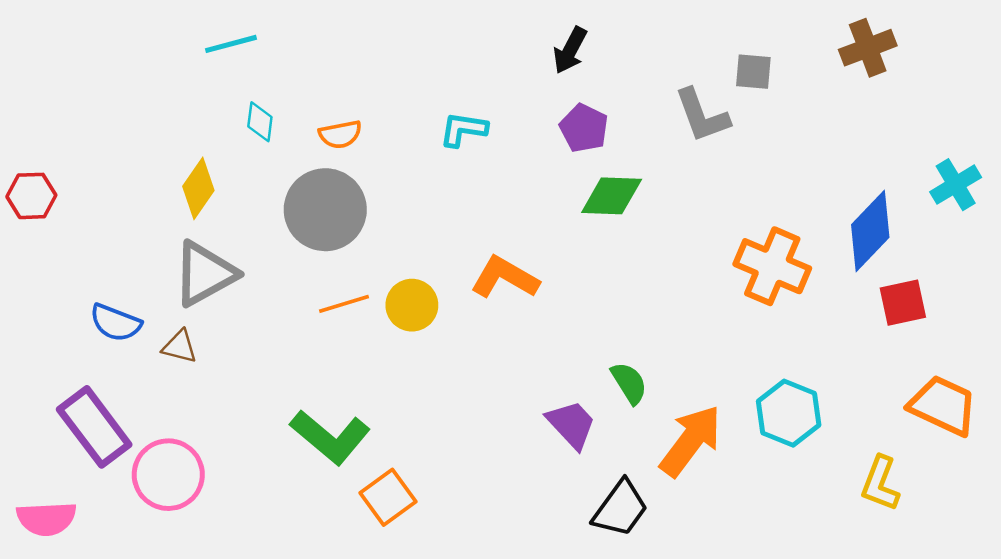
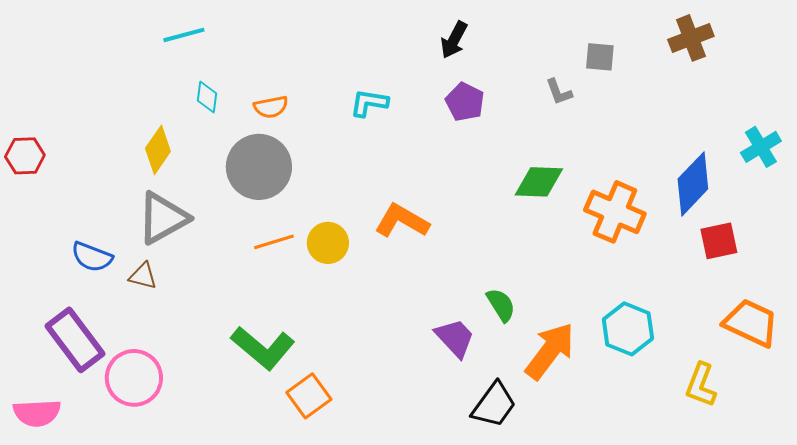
gray L-shape: (702, 116) -> (559, 92), size x0.6
green diamond: (612, 196) -> (539, 182), moved

